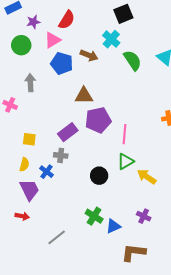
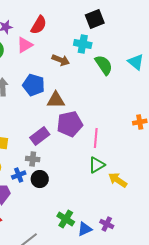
cyan cross: (111, 39) -> (83, 44), turned -30
blue pentagon: (62, 63) -> (34, 85), moved
blue cross: (47, 172) -> (19, 175), turned 32
black circle: (99, 176) -> (40, 179), moved
purple cross: (144, 216) -> (107, 224), moved

